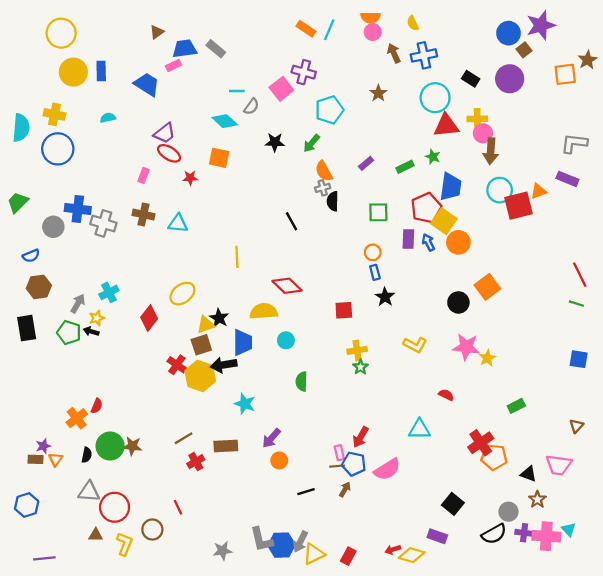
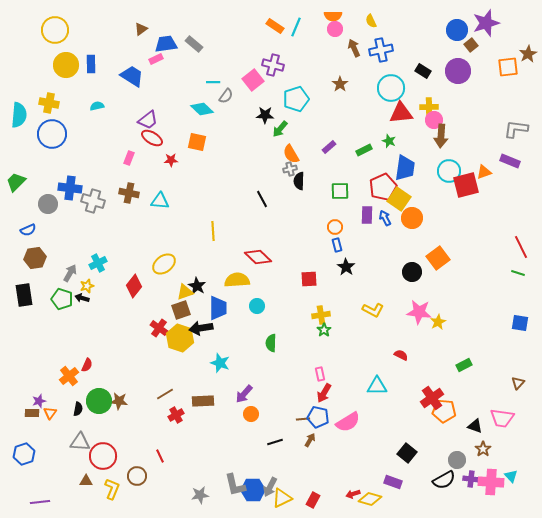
black star: (275, 142) -> (265, 115), moved
pink rectangle: (339, 453) -> (320, 374), moved

